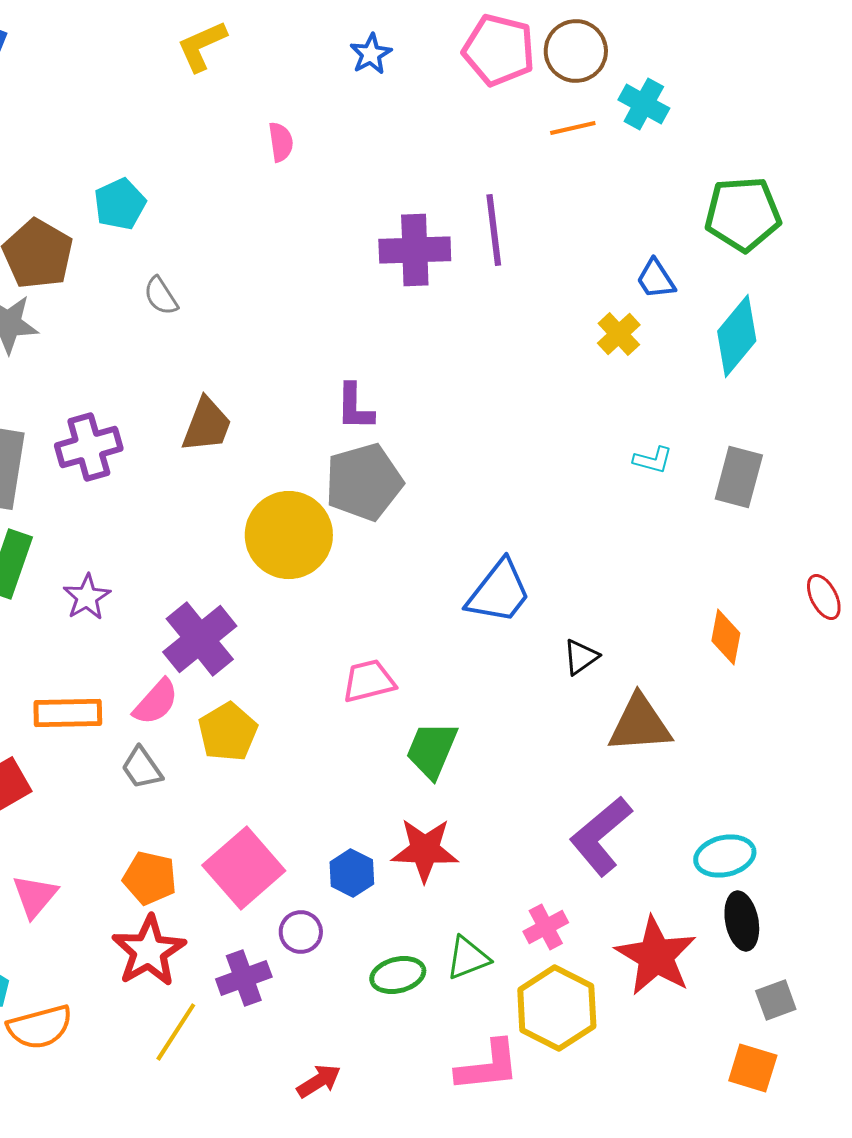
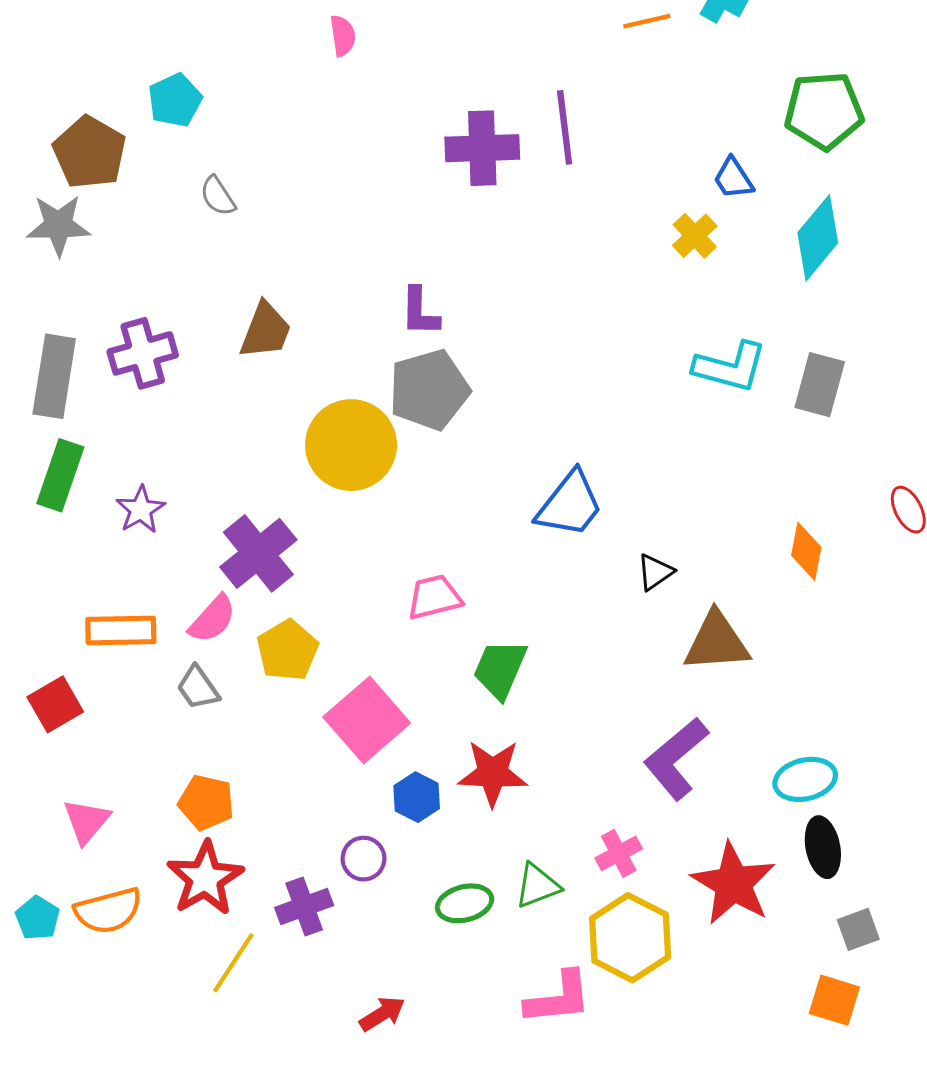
cyan L-shape: (653, 460) -> (730, 367), size x1.8
pink square: (244, 868) -> (367, 720), moved
orange semicircle: (40, 1027) -> (108, 911), moved

